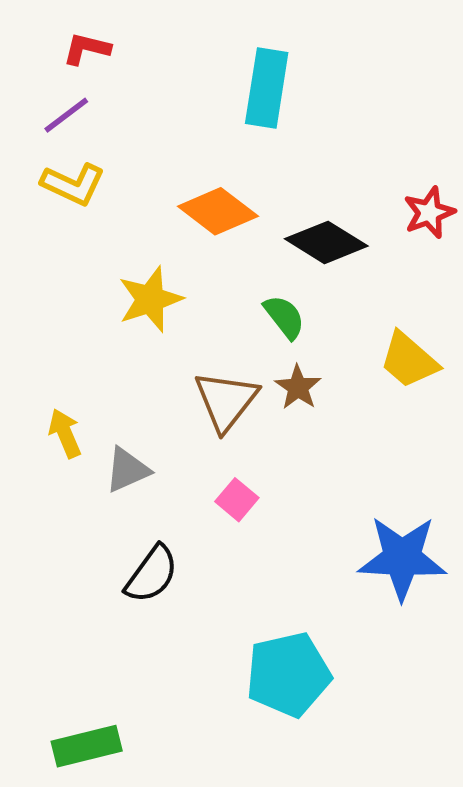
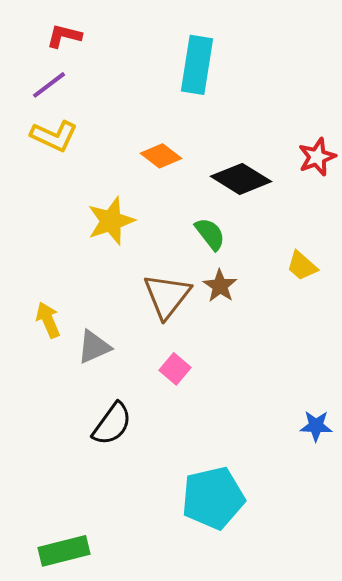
orange diamond: (218, 211) -> (161, 156), size x0.7
yellow trapezoid: (409, 360) -> (302, 266), size x0.7
blue star: (402, 558) -> (316, 426), moved, size x0.5

